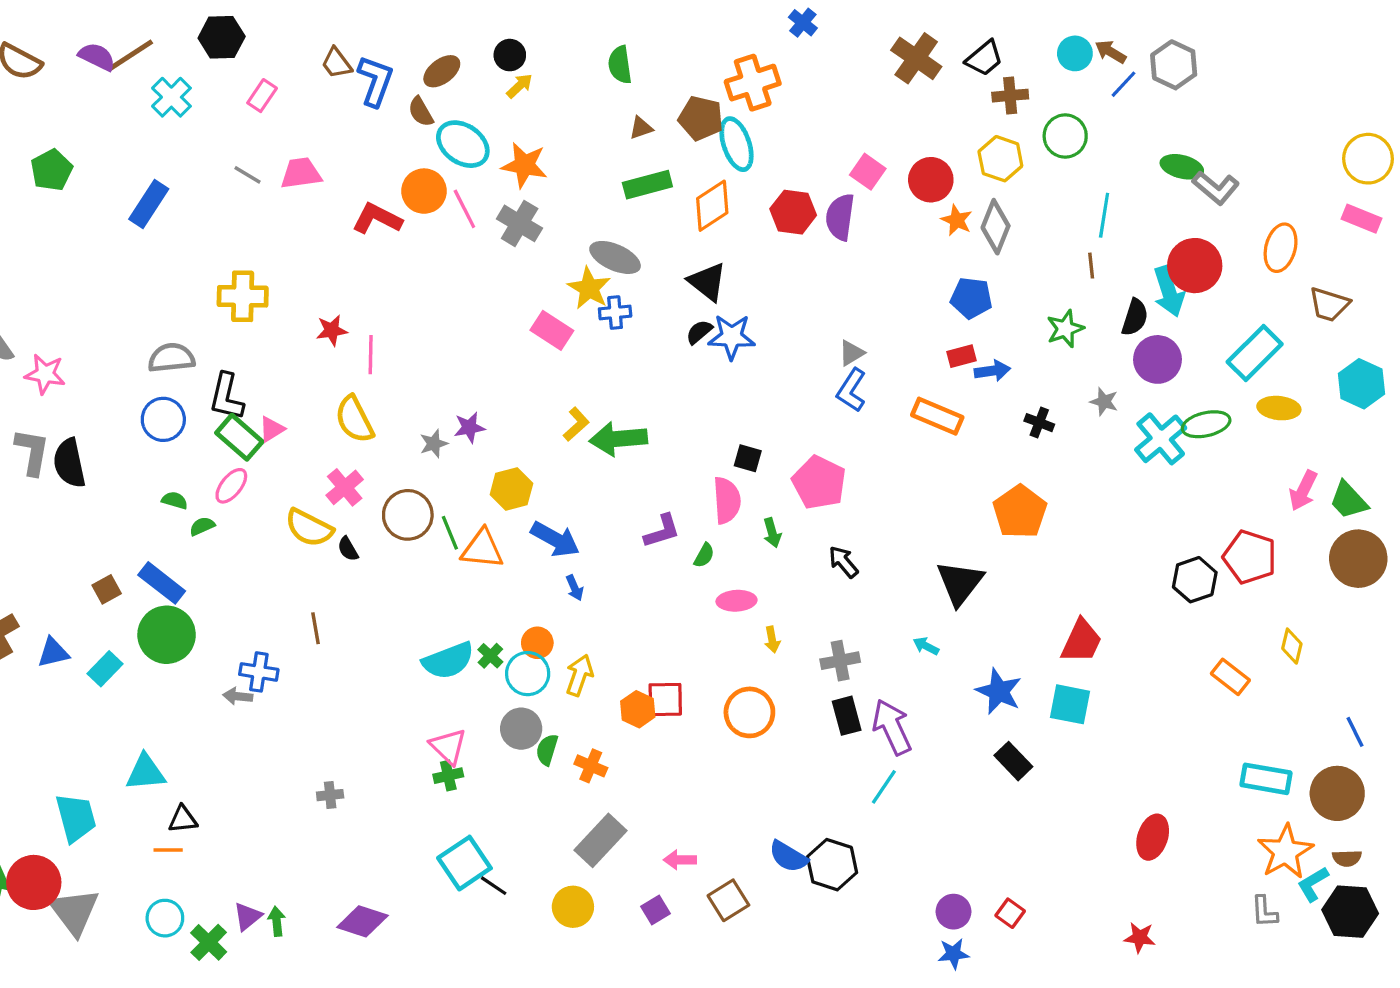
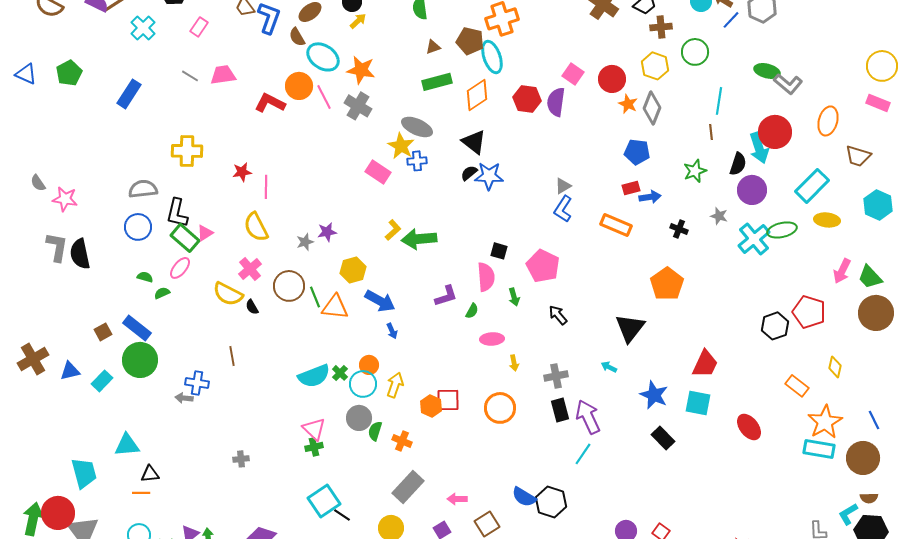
red ellipse: (1153, 837) -> (749, 427), moved, turned -56
orange star: (1285, 852) -> (825, 422), moved

